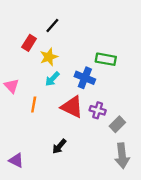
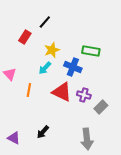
yellow star: (49, 57) -> (52, 50), moved
black arrow: (59, 146) -> (43, 132), moved
gray arrow: (122, 156) -> (87, 139), moved

